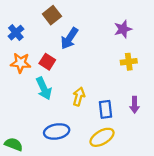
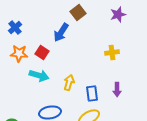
brown square: (52, 15) -> (78, 13), moved
purple star: (123, 29) -> (118, 15), moved
cyan arrow: (44, 88) -> (39, 76), turned -48

